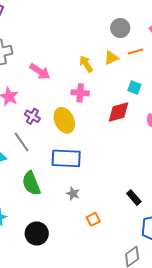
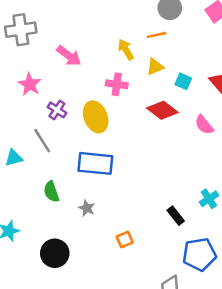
orange line: (135, 52) -> (156, 35), moved
yellow triangle: (111, 58) -> (155, 67), moved
red diamond: (119, 112) -> (162, 110), turned 50
green semicircle: (31, 183) -> (51, 192), size x0.7
gray star: (73, 194) -> (87, 208), moved

